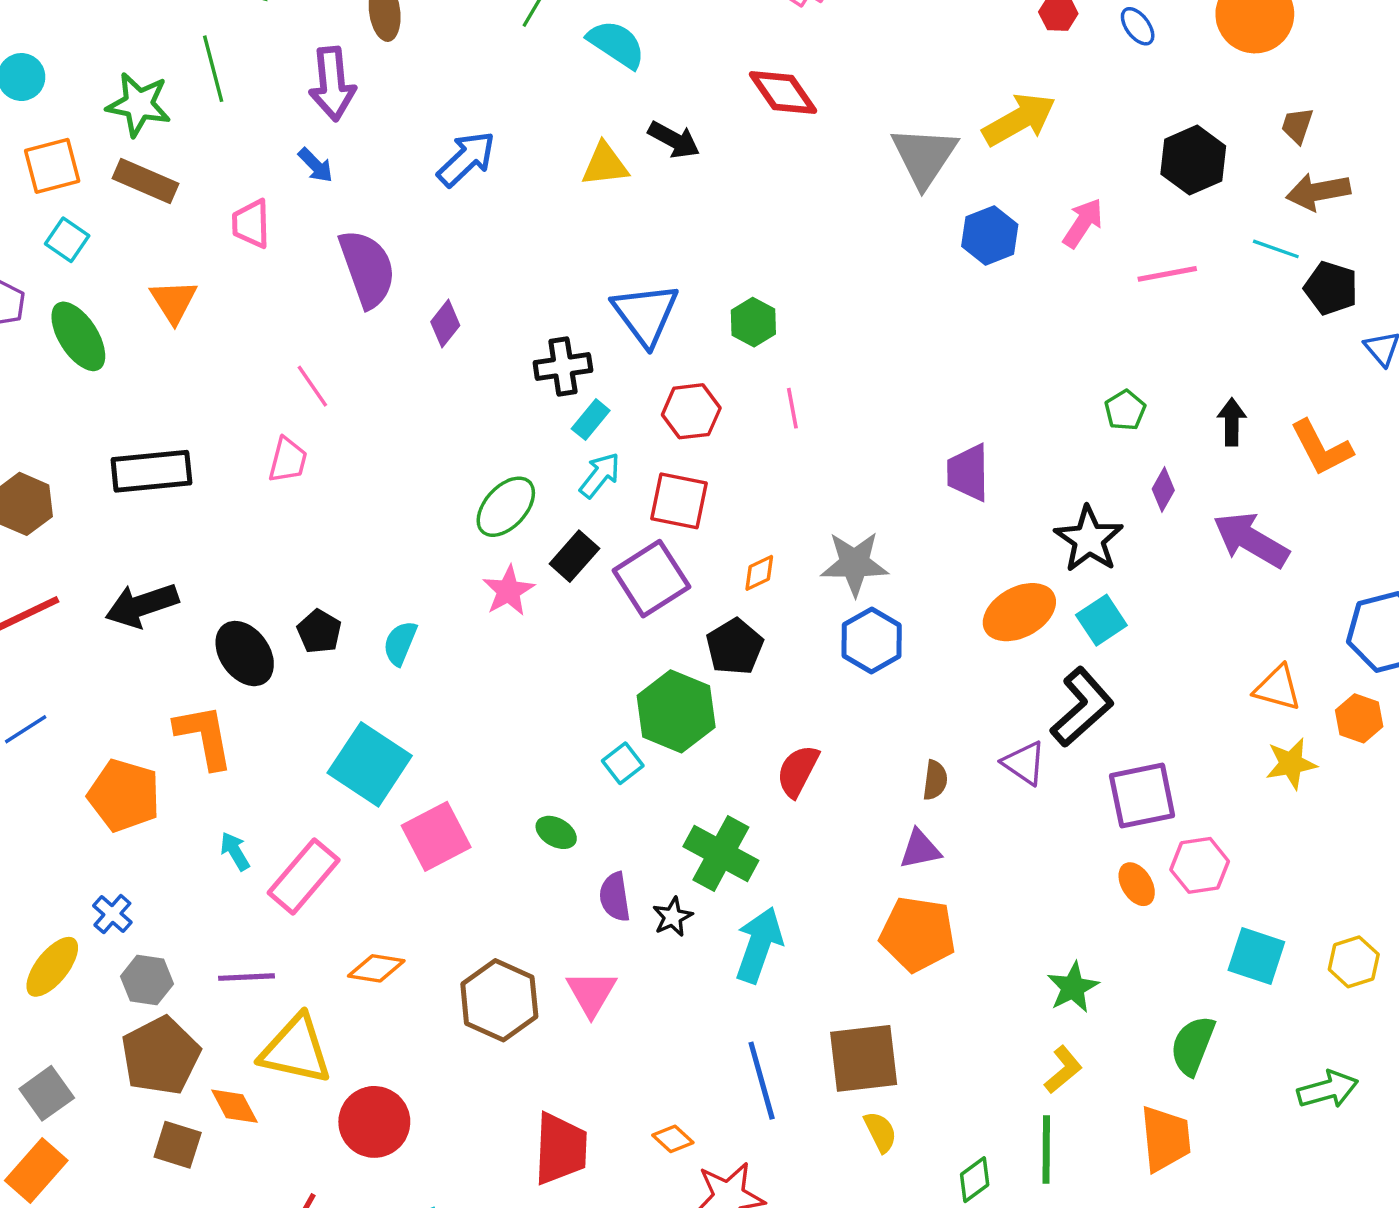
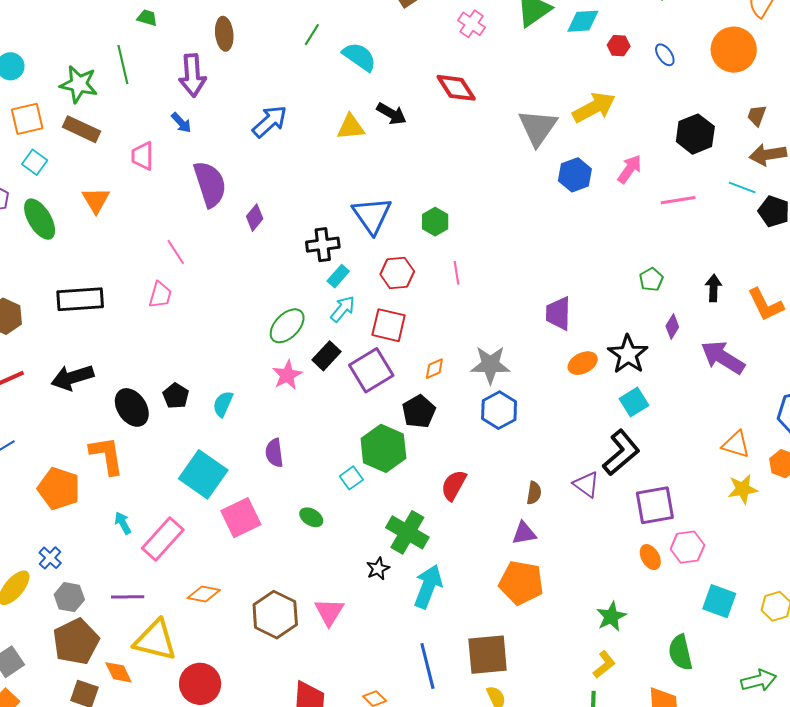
orange ellipse: (1019, 612) -> (583, 363), moved, size x0.7
purple semicircle: (615, 897) -> (274, 453), moved
green semicircle: (1193, 1045) -> (680, 652), turned -36

